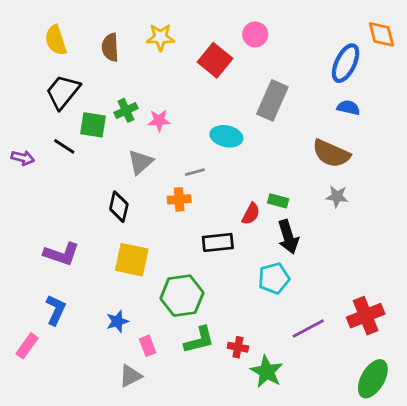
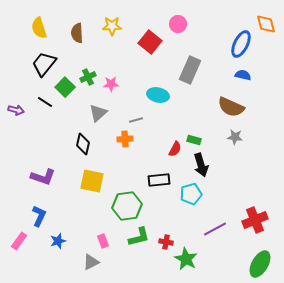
green square: (93, 125) -> (65, 87), turned 36
black rectangle: (218, 242) -> (159, 180), moved
blue star: (117, 321) -> (58, 241), moved

